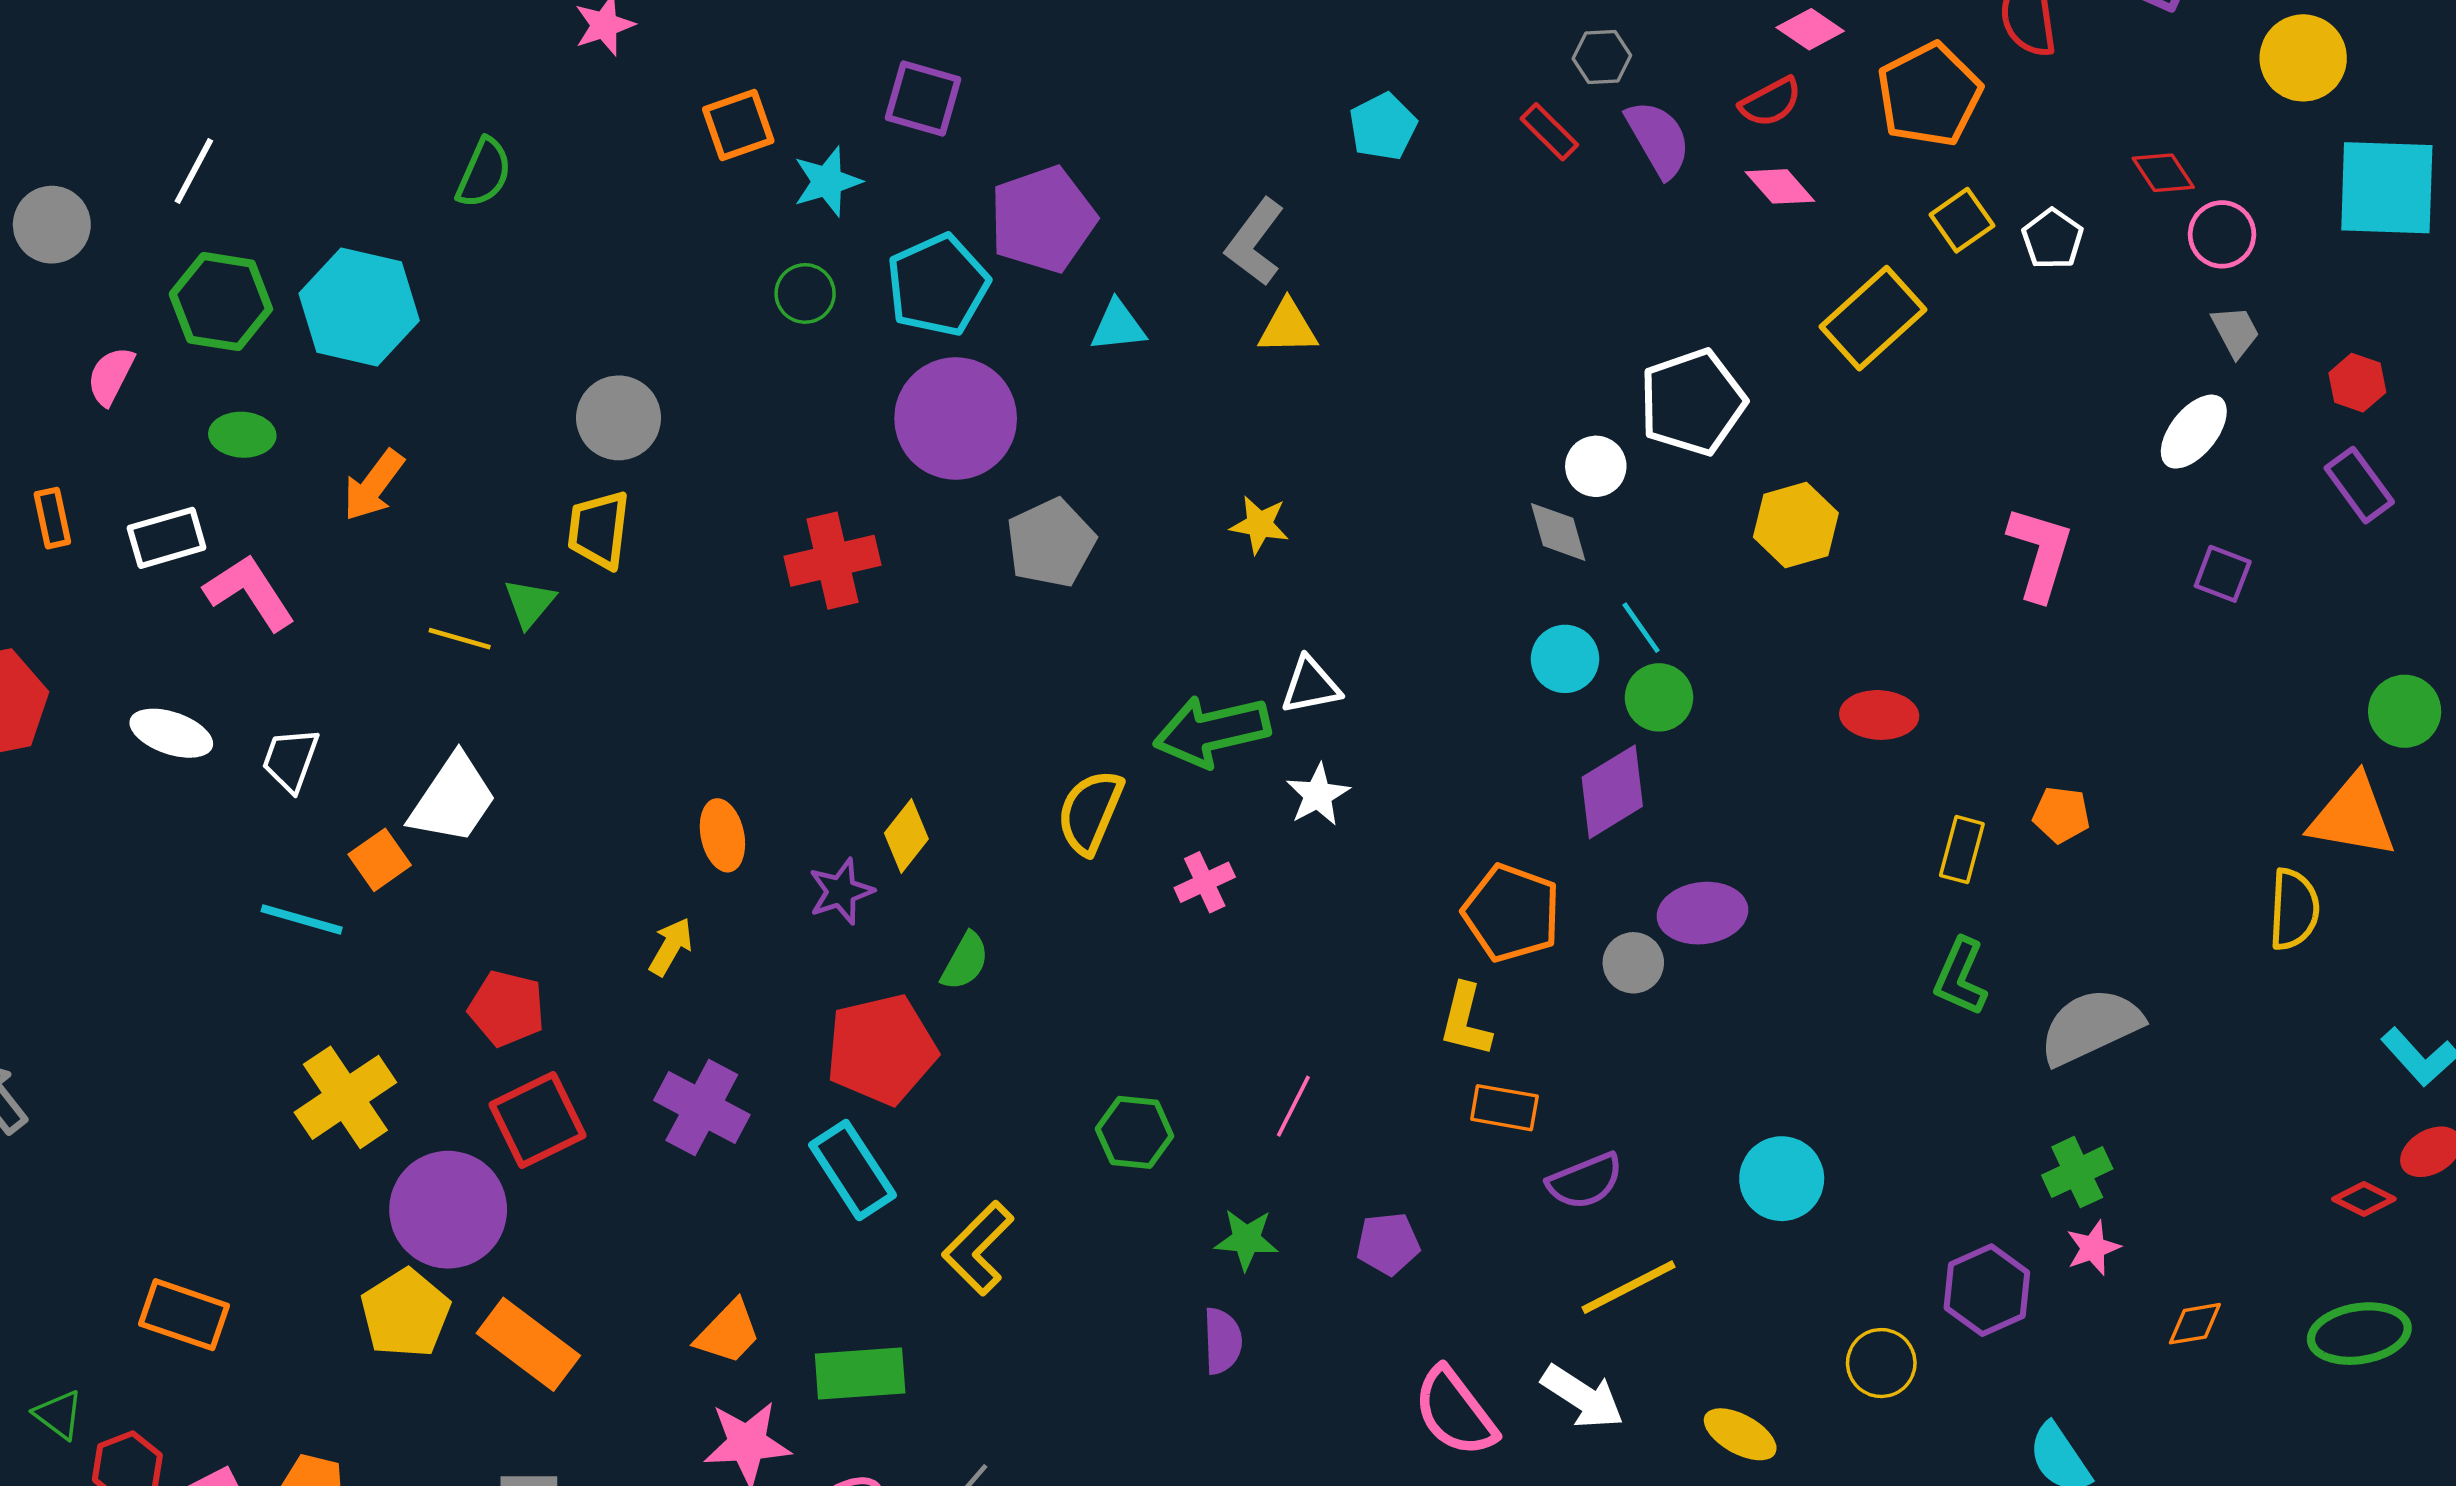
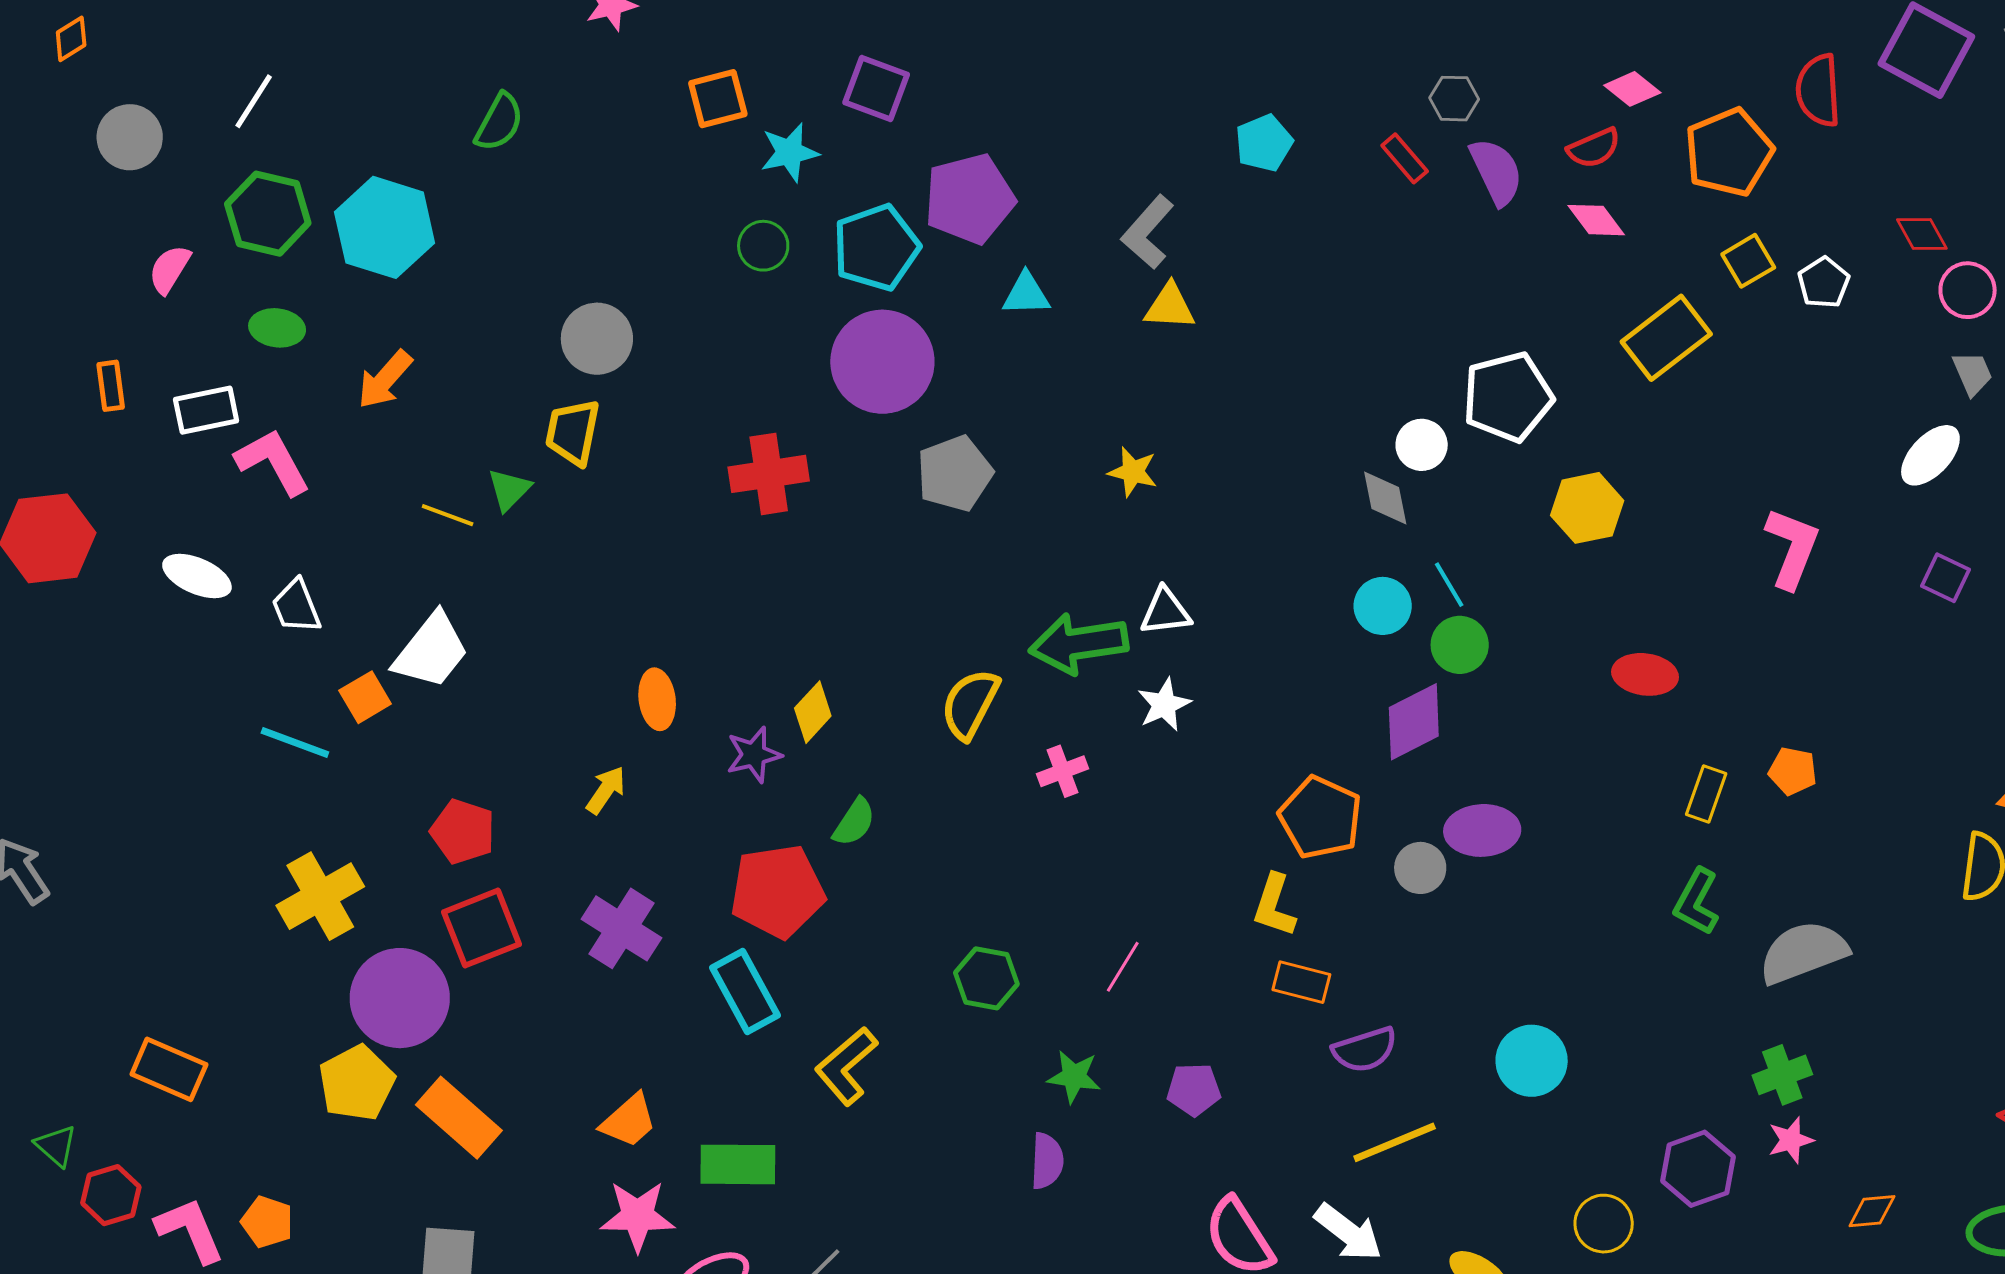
white trapezoid: (291, 760) -> (296, 606), turned -46

